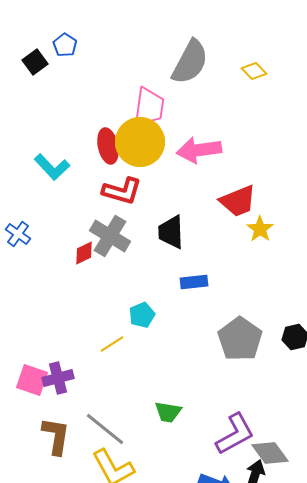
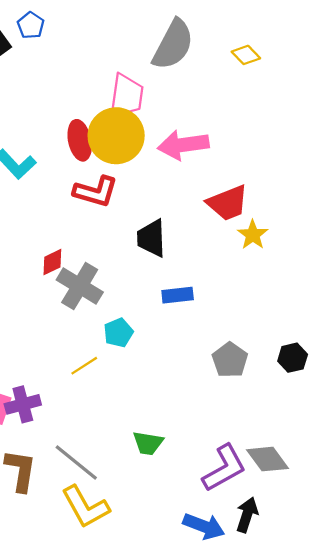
gray cross: (110, 236) -> (80, 286), moved
gray pentagon: (240, 339) -> (230, 360), size x0.7
gray diamond: (270, 453) -> (268, 459), moved

